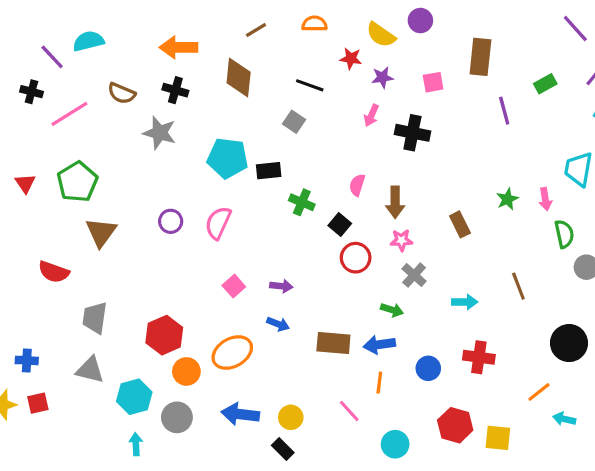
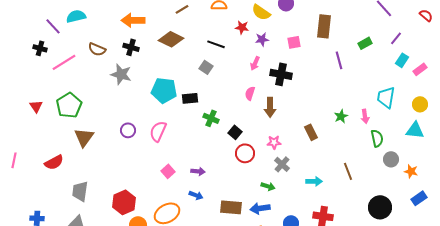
brown diamond: (239, 77) -> (171, 39), turned -70
pink semicircle: (357, 185) -> (250, 93), moved
brown arrow: (395, 202) -> (270, 107), moved
red semicircle: (54, 272) -> (54, 162), turned -48

